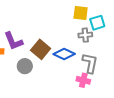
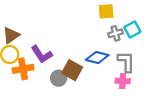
cyan square: (97, 23) -> (132, 29), moved
brown square: (41, 49) -> (72, 70), moved

